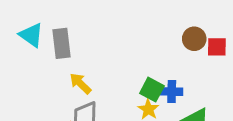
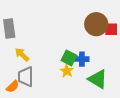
brown circle: (194, 39) -> (96, 24), size x1.5

